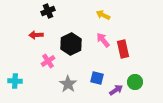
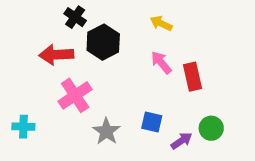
black cross: (48, 11) -> (75, 17), turned -32
red arrow: (36, 35) -> (56, 55), size x1.5
black hexagon: (71, 44) -> (103, 42), moved
pink cross: (48, 61) -> (75, 95), size x1.5

